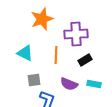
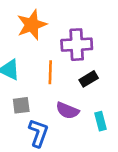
cyan rectangle: (94, 84) -> (100, 121), moved, turned 64

